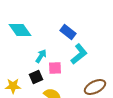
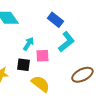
black square: (36, 77) -> (23, 65), turned 32

